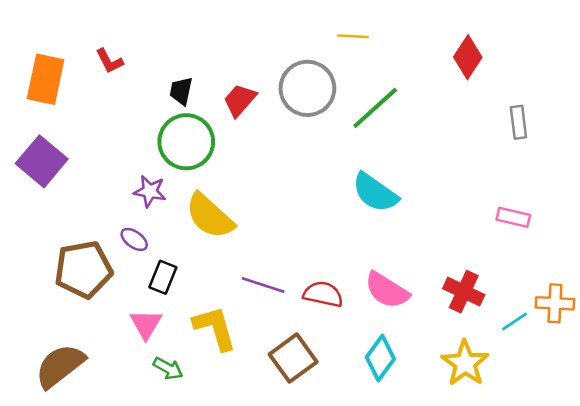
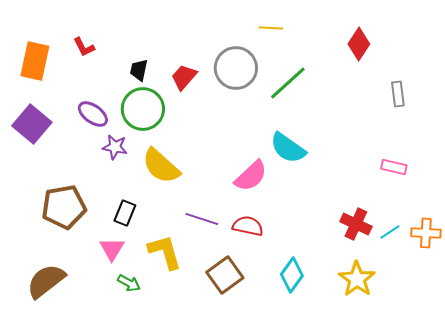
purple ellipse: (134, 239) -> (93, 114), moved, size x1.4
pink semicircle: (387, 290) -> (251, 176), moved, turned -75
cyan line: (515, 322) -> (390, 232), moved

